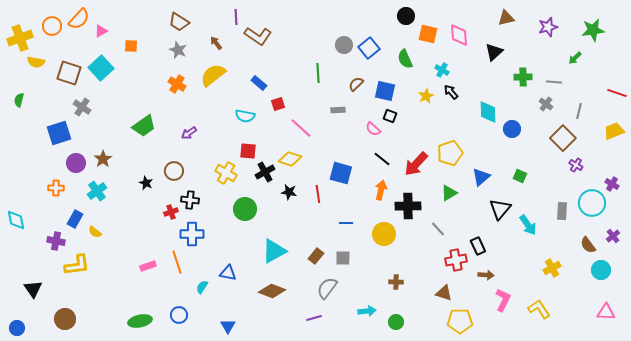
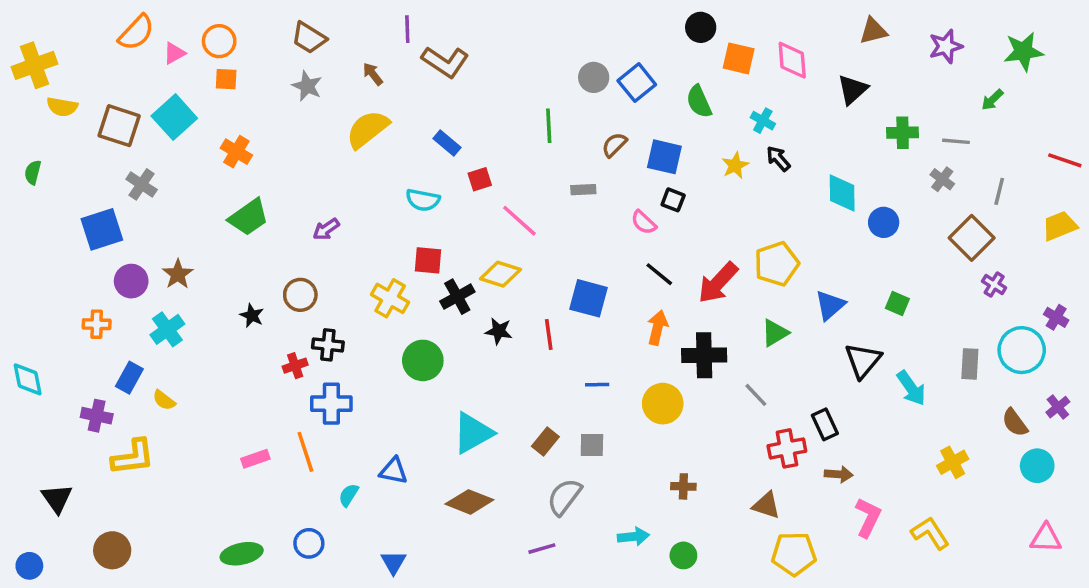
orange circle: (52, 26) -> (219, 41), moved
orange cross: (177, 84) -> (236, 152), moved

